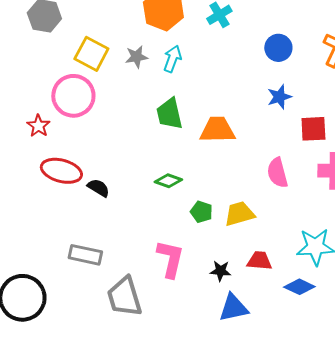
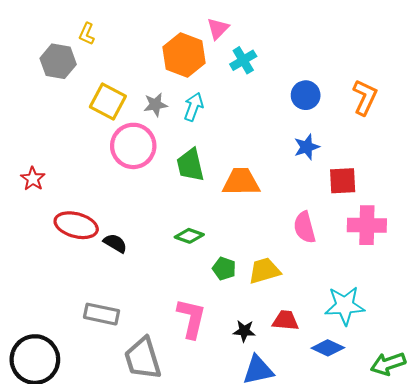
pink circle: (73, 96) -> (133, 146), moved
red star: (38, 126) -> (33, 179), moved

